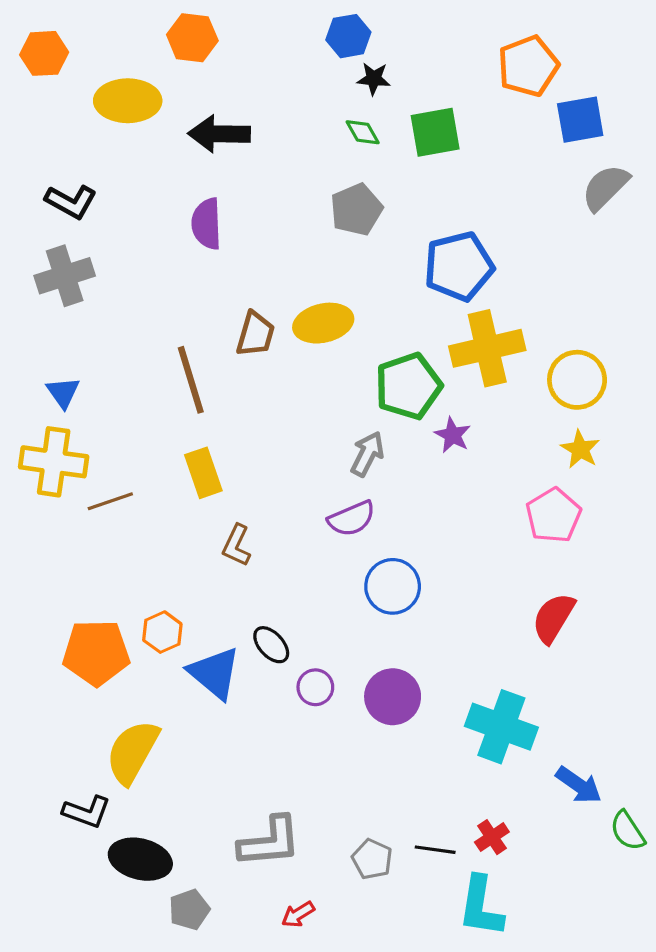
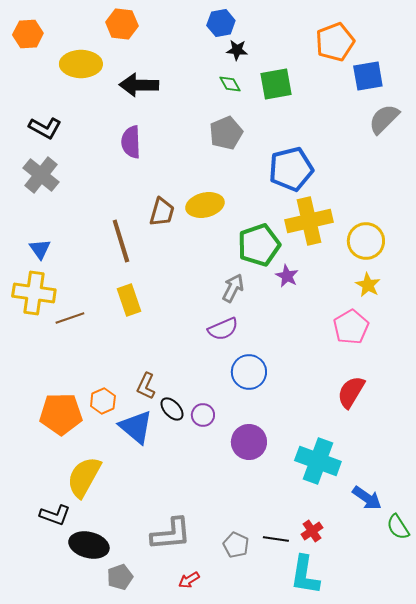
gray cross: (65, 276) -> (41, 175), turned -33
brown L-shape: (237, 545) -> (146, 386), moved
purple circle: (315, 687) -> (203, 415), moved

